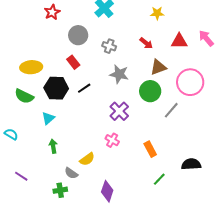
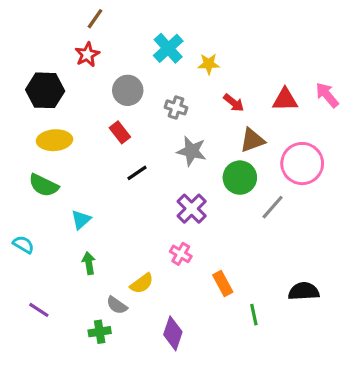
yellow star: (157, 13) -> (209, 64), moved
black hexagon: (56, 88) -> (45, 90), moved
orange rectangle: (150, 149) -> (223, 283), moved
green line: (159, 179) -> (254, 315), turned -56

